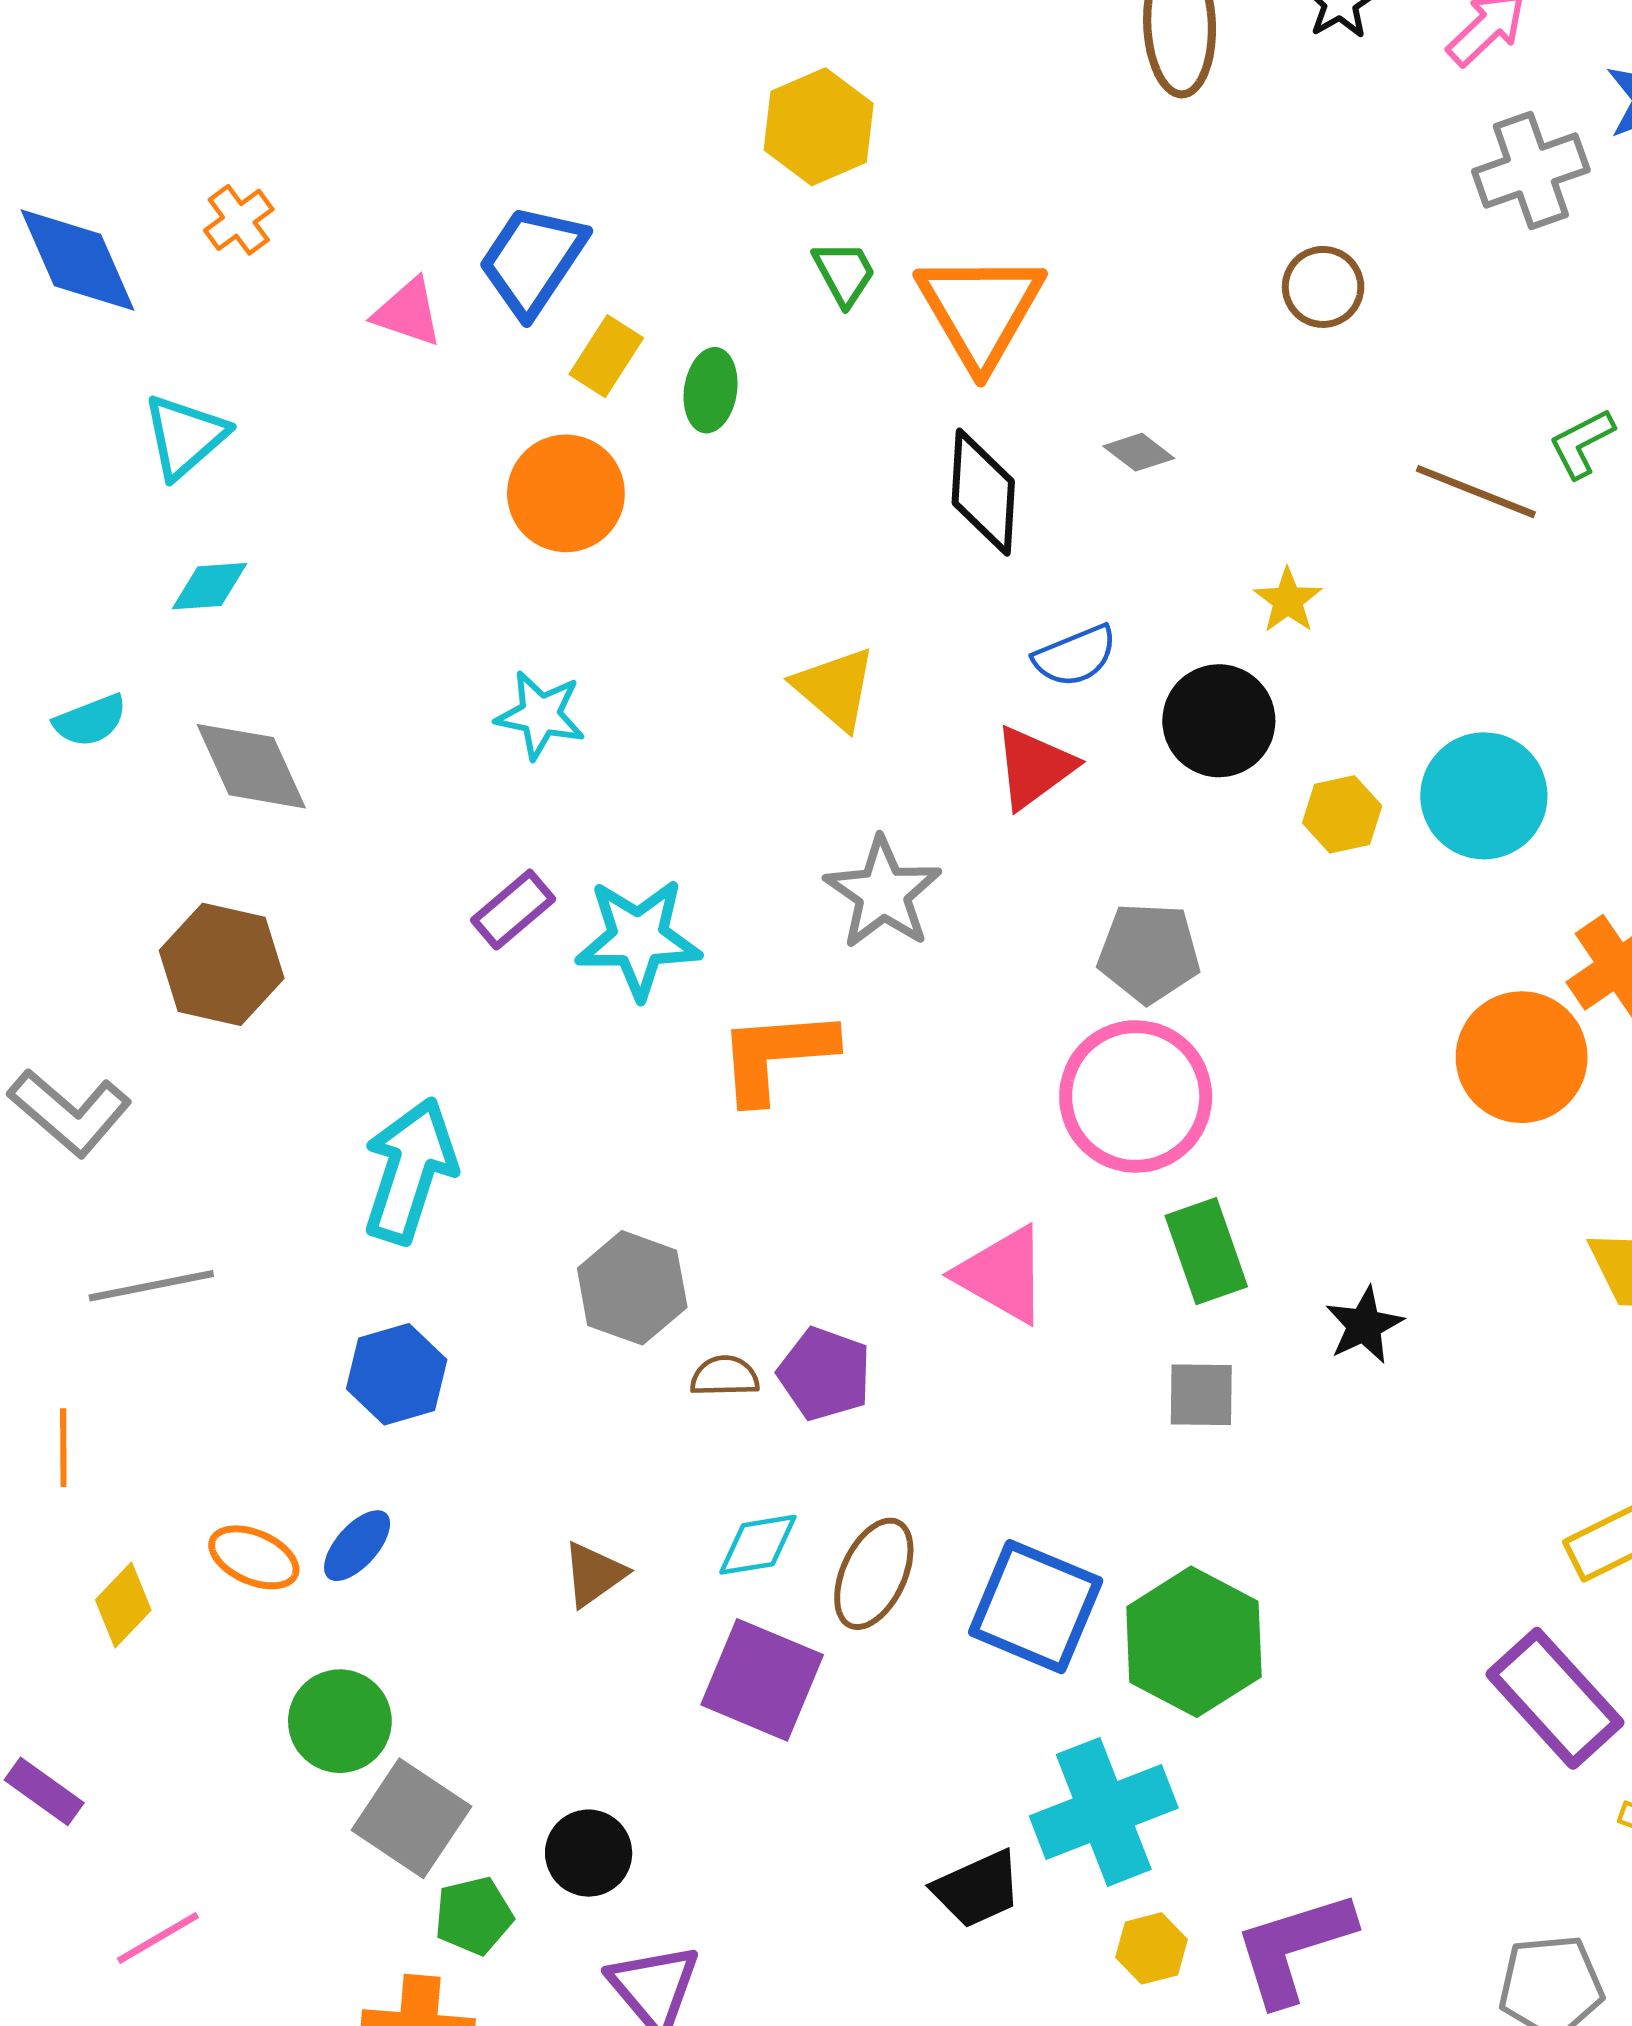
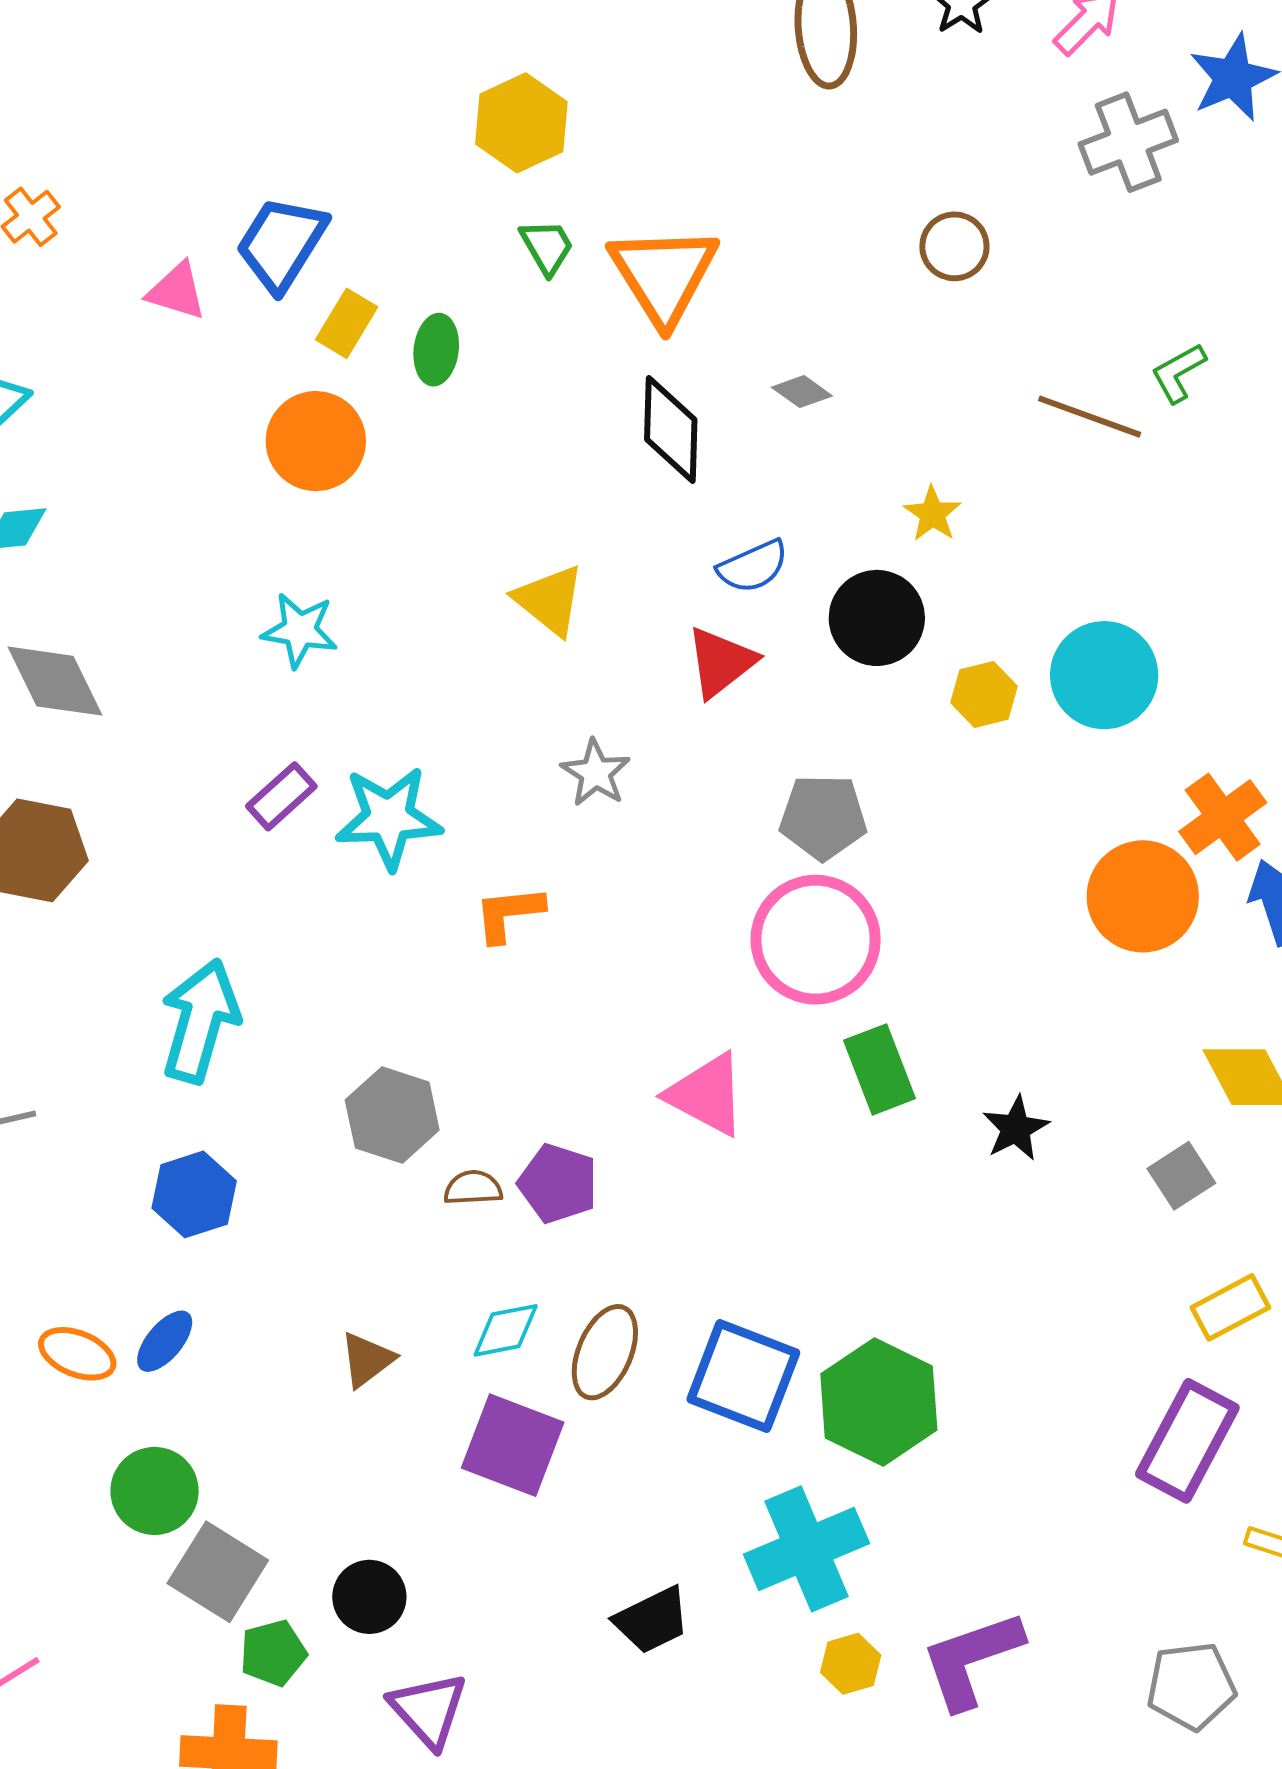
gray star: (883, 893) -> (596, 773), size x0.7
orange L-shape: (776, 1055) -> (509, 914), size x0.7
gray square: (1201, 1395) -> (1181, 1176), moved, turned -32
purple rectangle: (1555, 1698) -> (1187, 1441), turned 72
black trapezoid: (977, 1889) -> (652, 1620), moved

